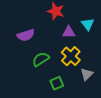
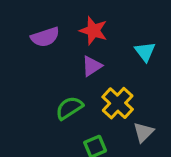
purple triangle: (69, 32) -> (92, 66), moved, turned -32
purple semicircle: (26, 35) -> (45, 37), moved

